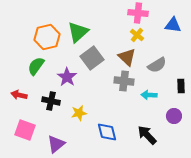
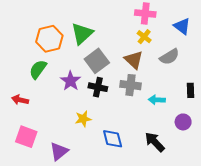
blue triangle: (173, 25) -> (182, 26), turned 30
gray semicircle: (157, 65) -> (169, 57), moved
black cross: (51, 101) -> (98, 87), moved

